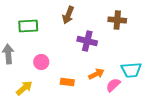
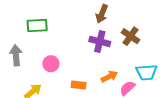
brown arrow: (68, 15) -> (102, 14), moved
brown cross: (117, 20) -> (131, 36), moved, turned 30

